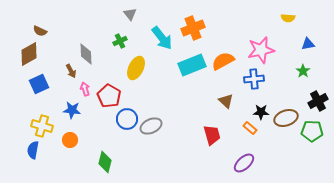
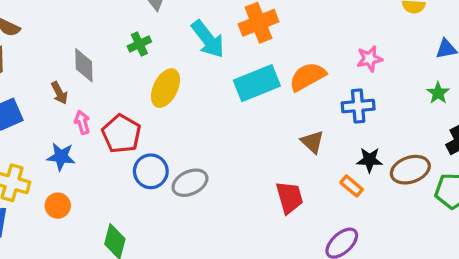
pink star: (261, 50) -> (370, 59), size x0.6

